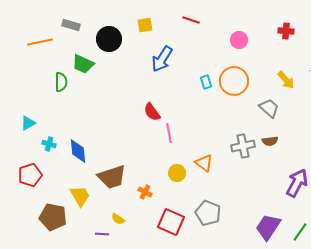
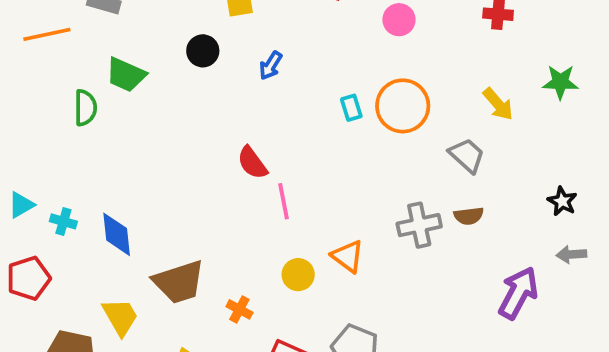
black circle: (109, 39) -> (203, 51), moved, size x0.7
pink circle: (239, 40) -> (399, 20), moved
blue arrow: (162, 59) -> (271, 66), size x0.6
cyan triangle: (28, 123) -> (21, 205), moved

